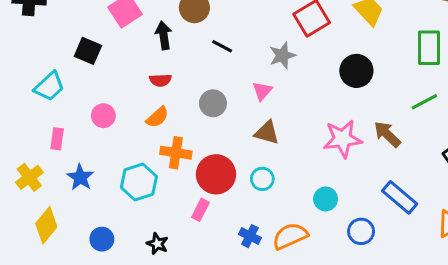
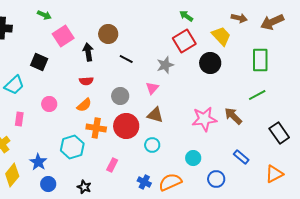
black circle: (356, 71) -> (210, 63), moved
red circle: (216, 174) -> (126, 126), moved
blue star: (80, 177) -> (38, 162), moved
blue rectangle: (400, 197) -> (241, 157), size x0.7

